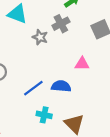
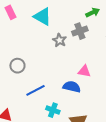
pink triangle: (82, 64) -> (84, 71), moved
blue line: (33, 88) -> (36, 90), moved

